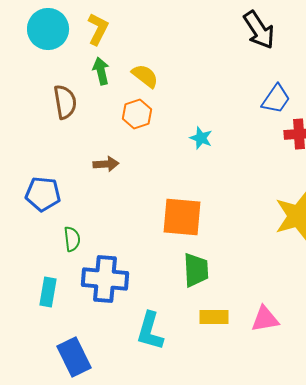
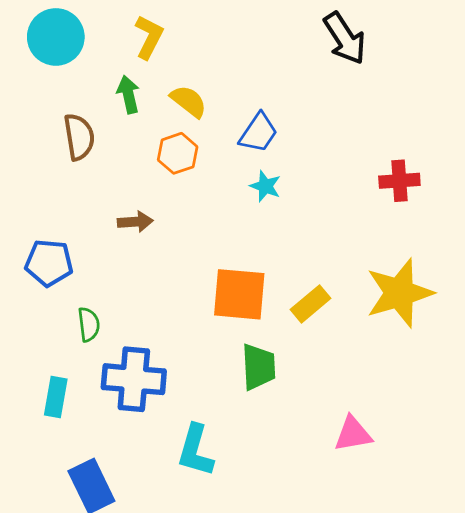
yellow L-shape: (98, 29) -> (149, 37), moved
blue trapezoid: (276, 99) -> (258, 133), moved
yellow rectangle: (214, 317) -> (310, 304), moved, turned -40

